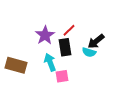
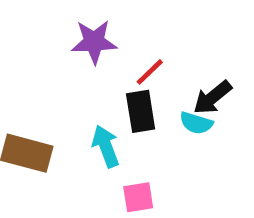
purple star: (45, 35) -> (94, 42), moved, turned 30
pink square: (62, 76) -> (138, 197), moved

